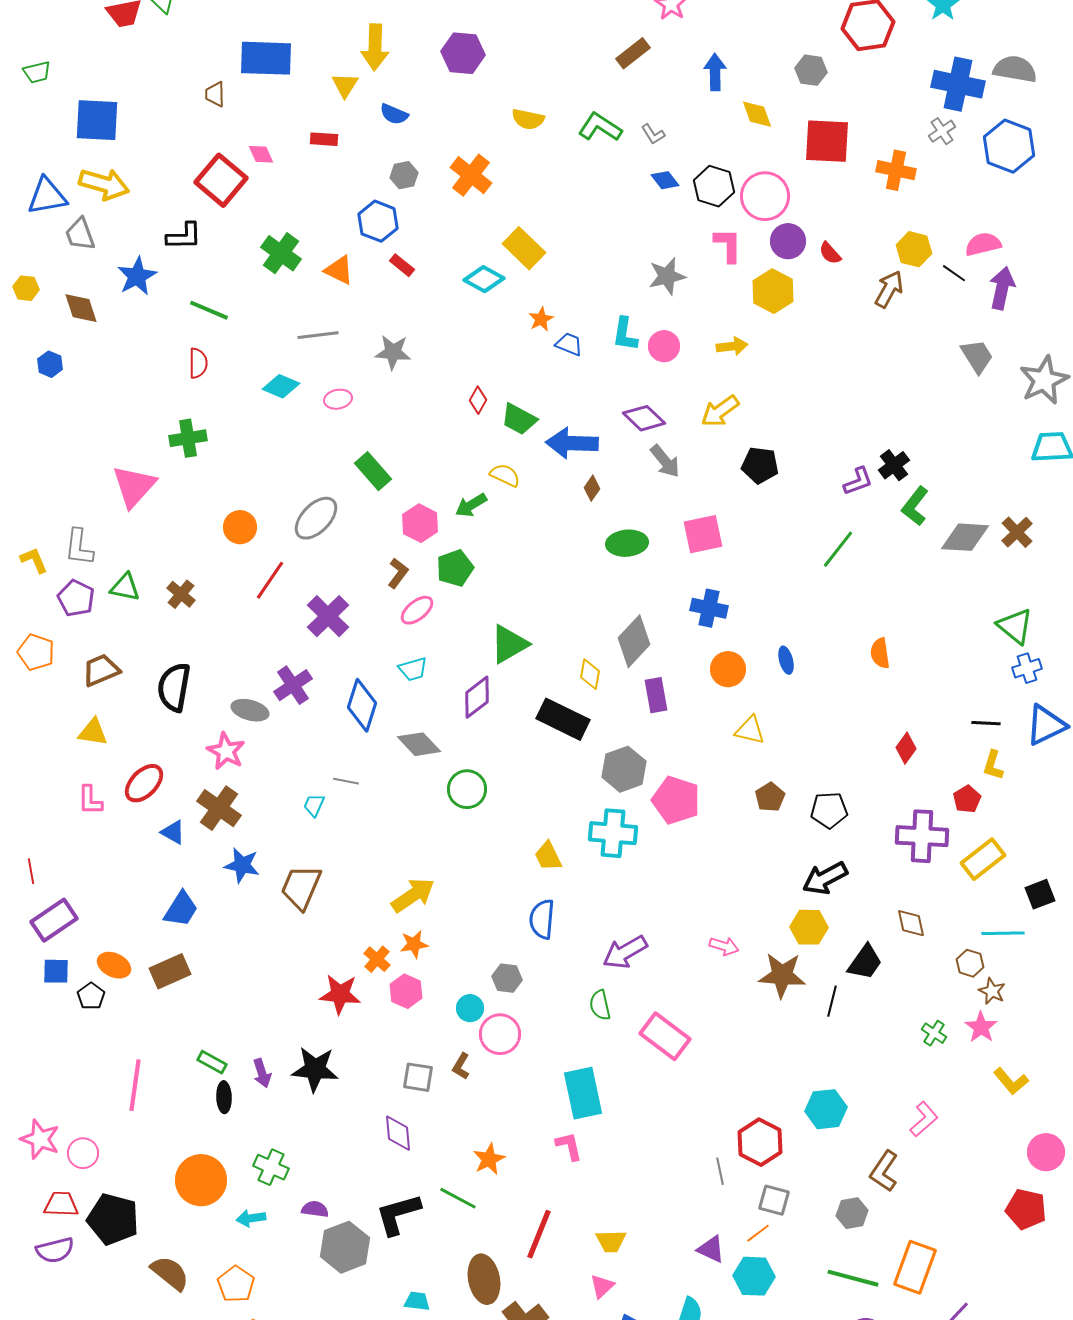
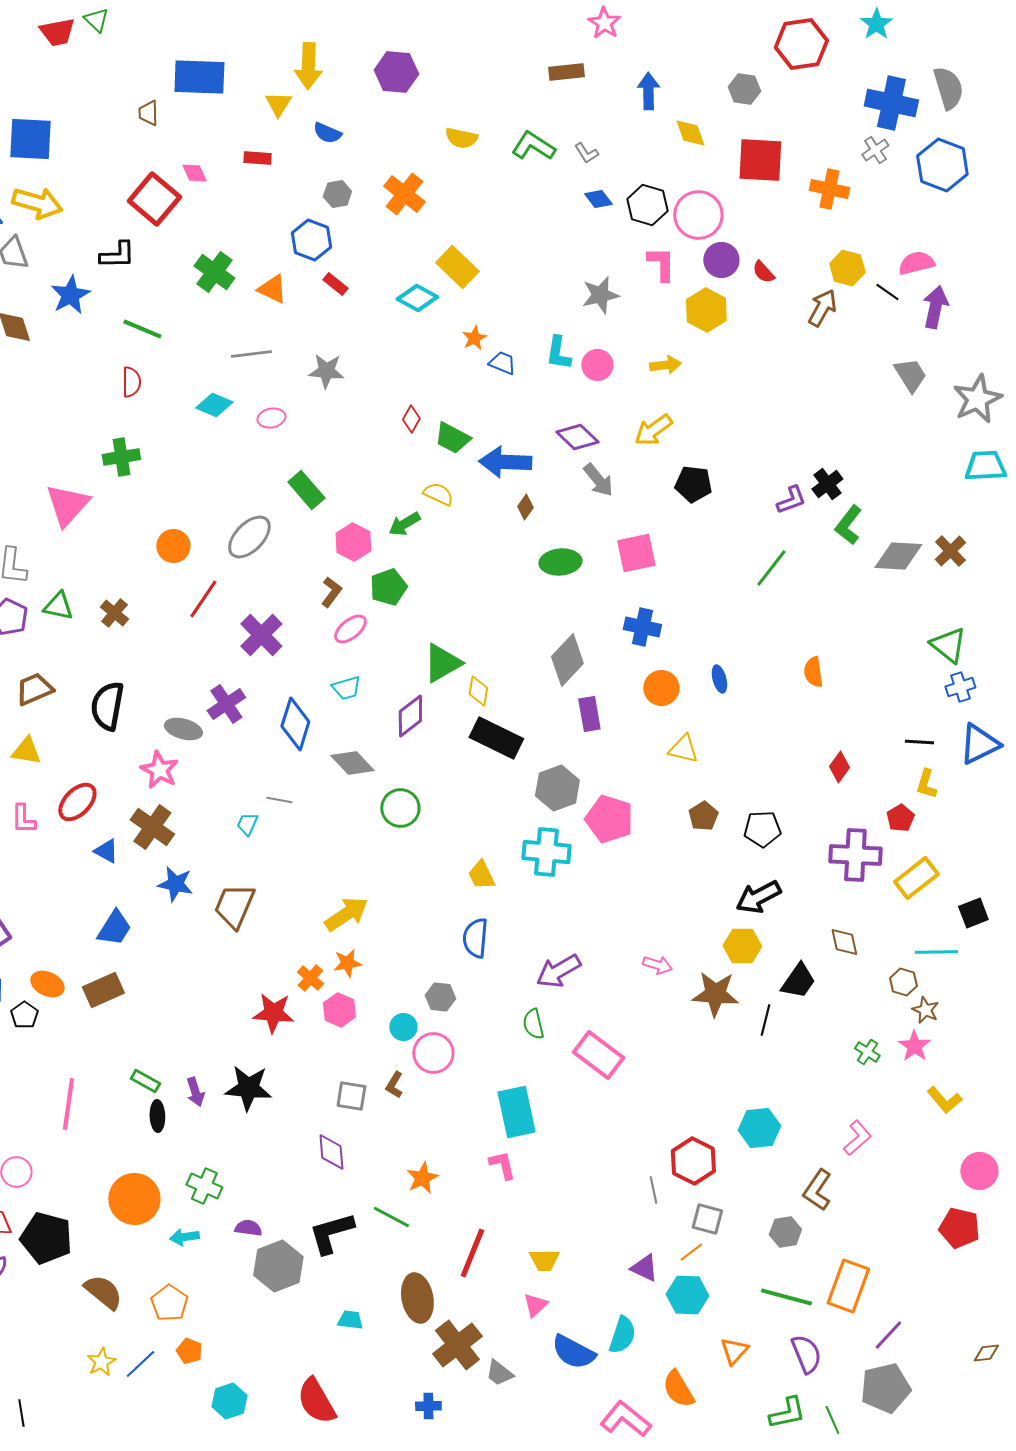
brown rectangle: (633, 53) -> (566, 72), turned 32
gray semicircle: (1015, 69) -> (948, 88), turned 63
yellow diamond: (590, 674) -> (478, 691), moved

